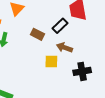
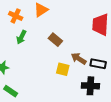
black rectangle: (60, 26) -> (98, 64), moved, turned 42

